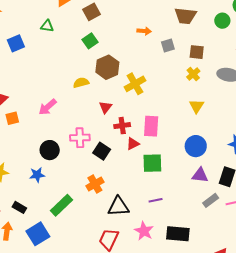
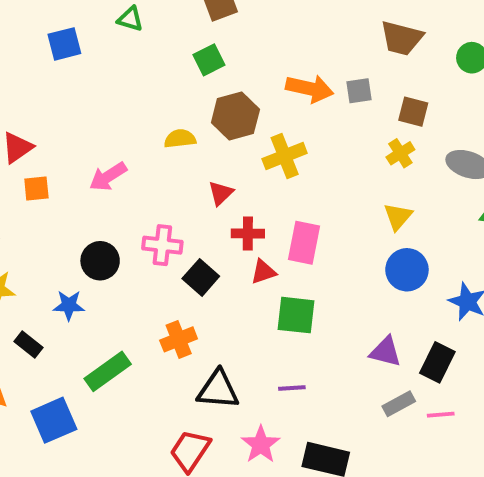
orange arrow: (144, 31) -> (310, 89), moved, size x1.6
blue circle: (196, 146) -> (407, 270), moved
black rectangle: (19, 207) -> (29, 344), moved

